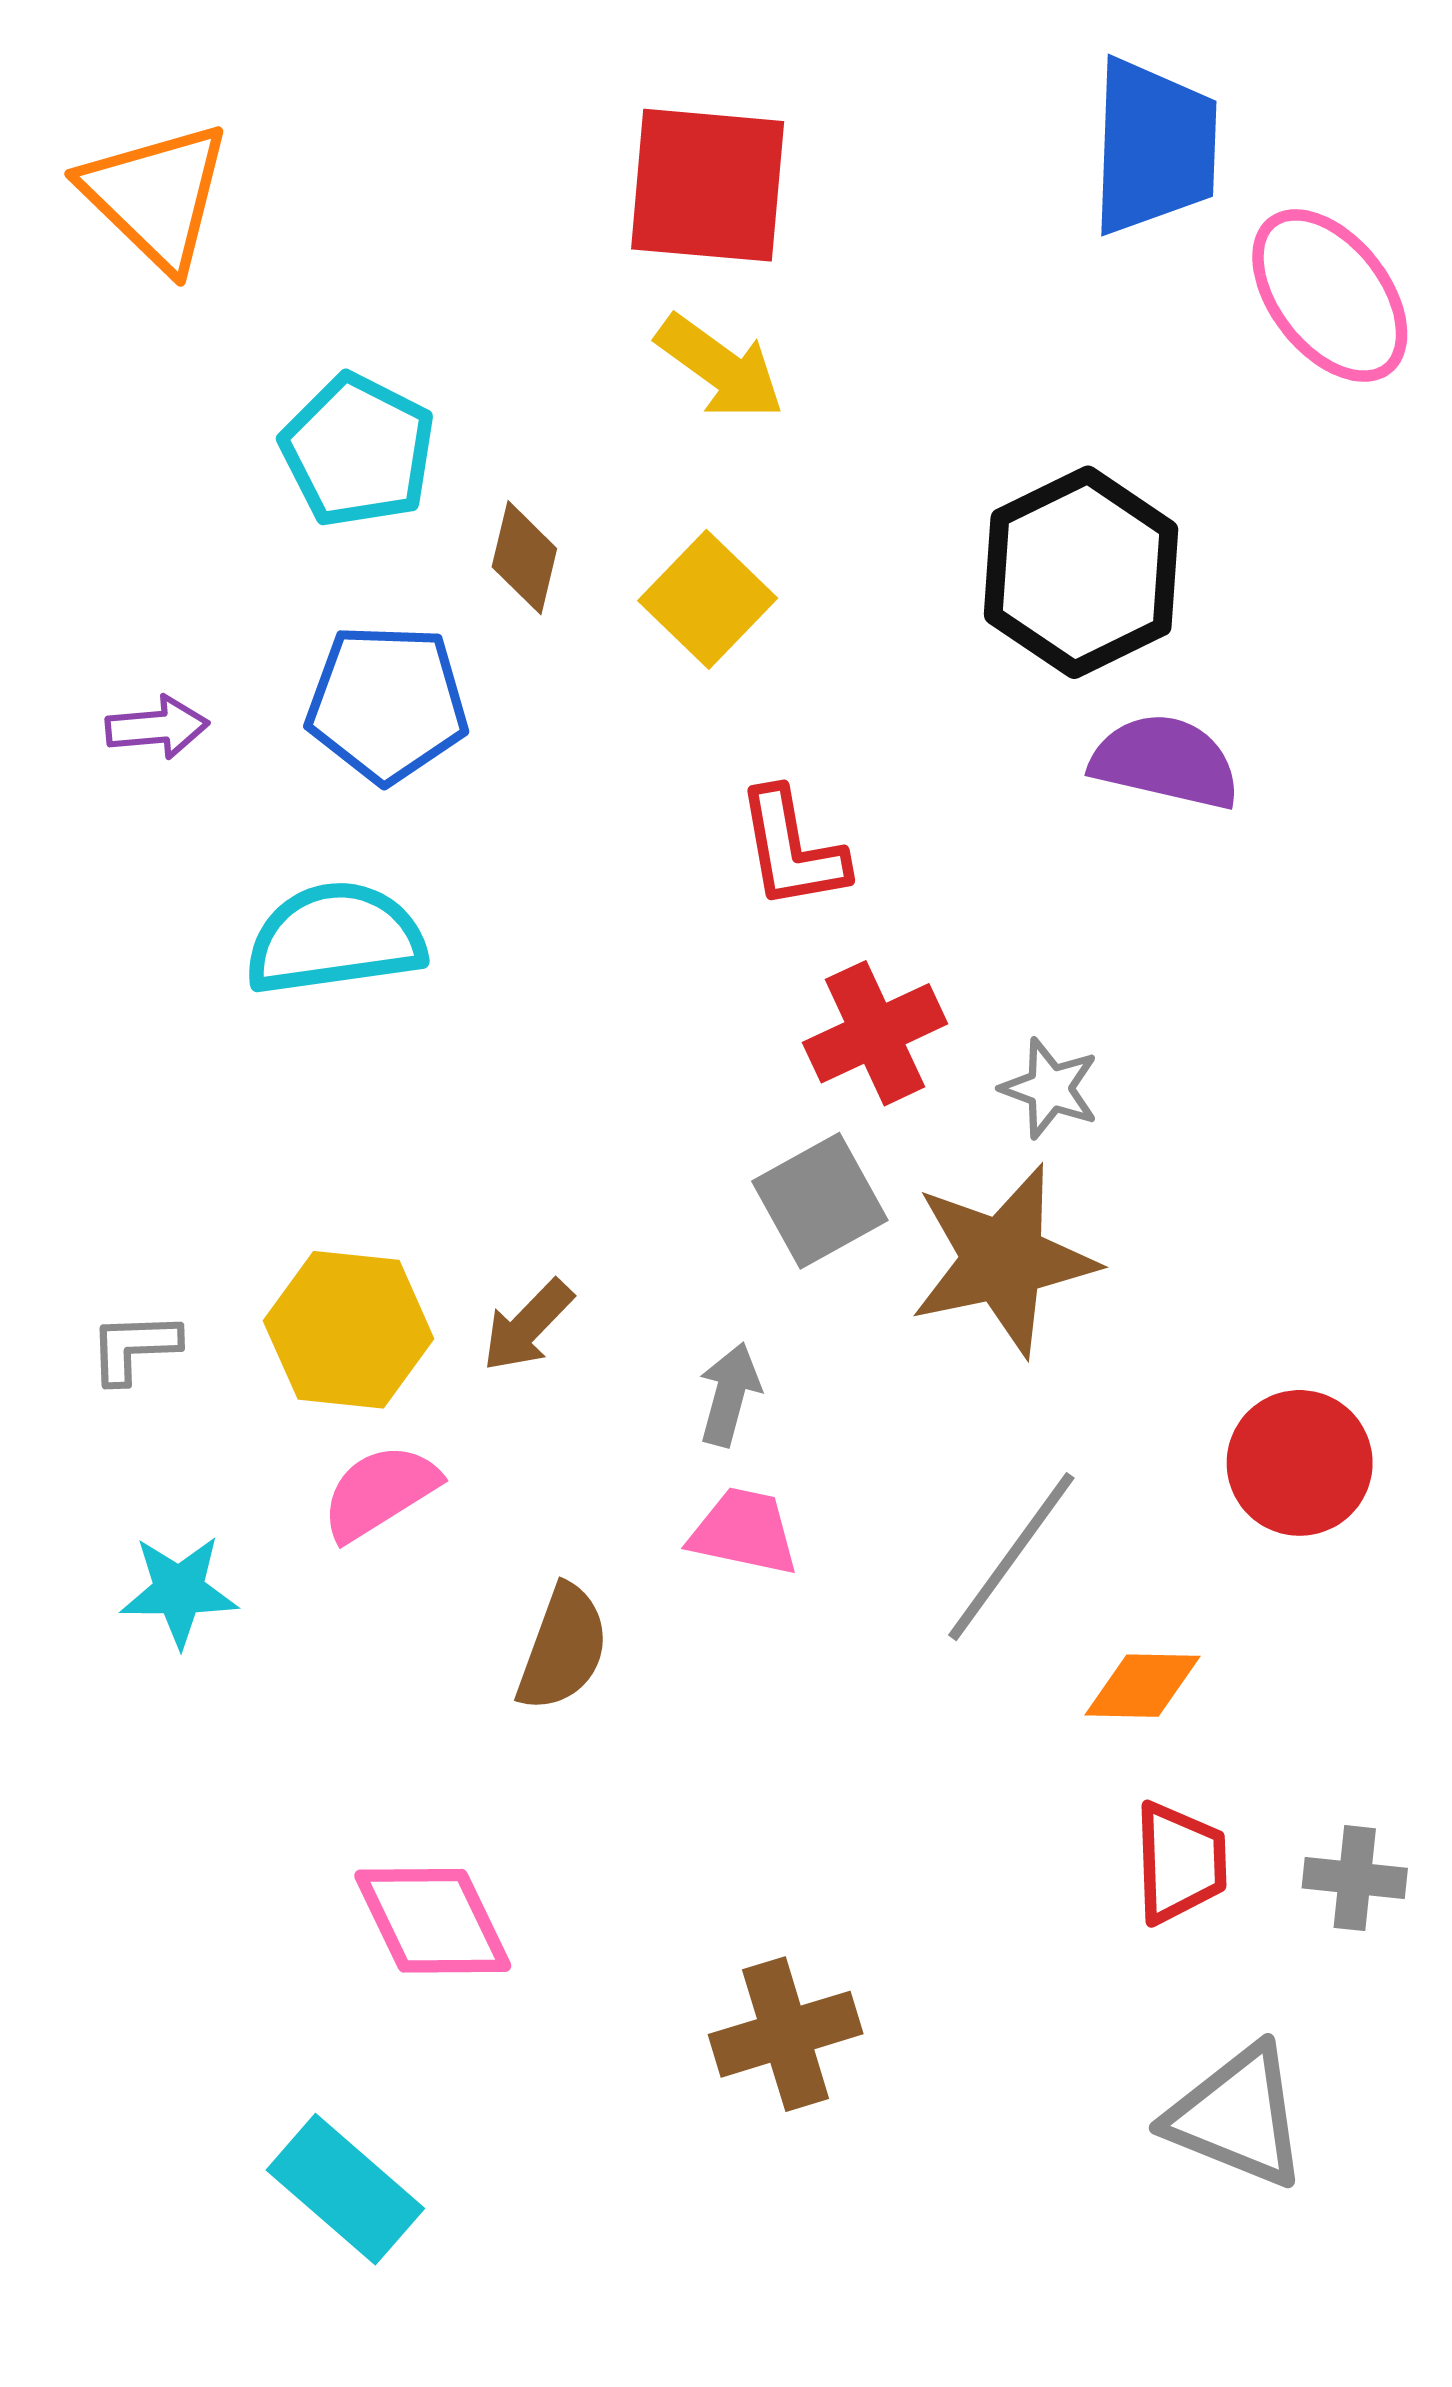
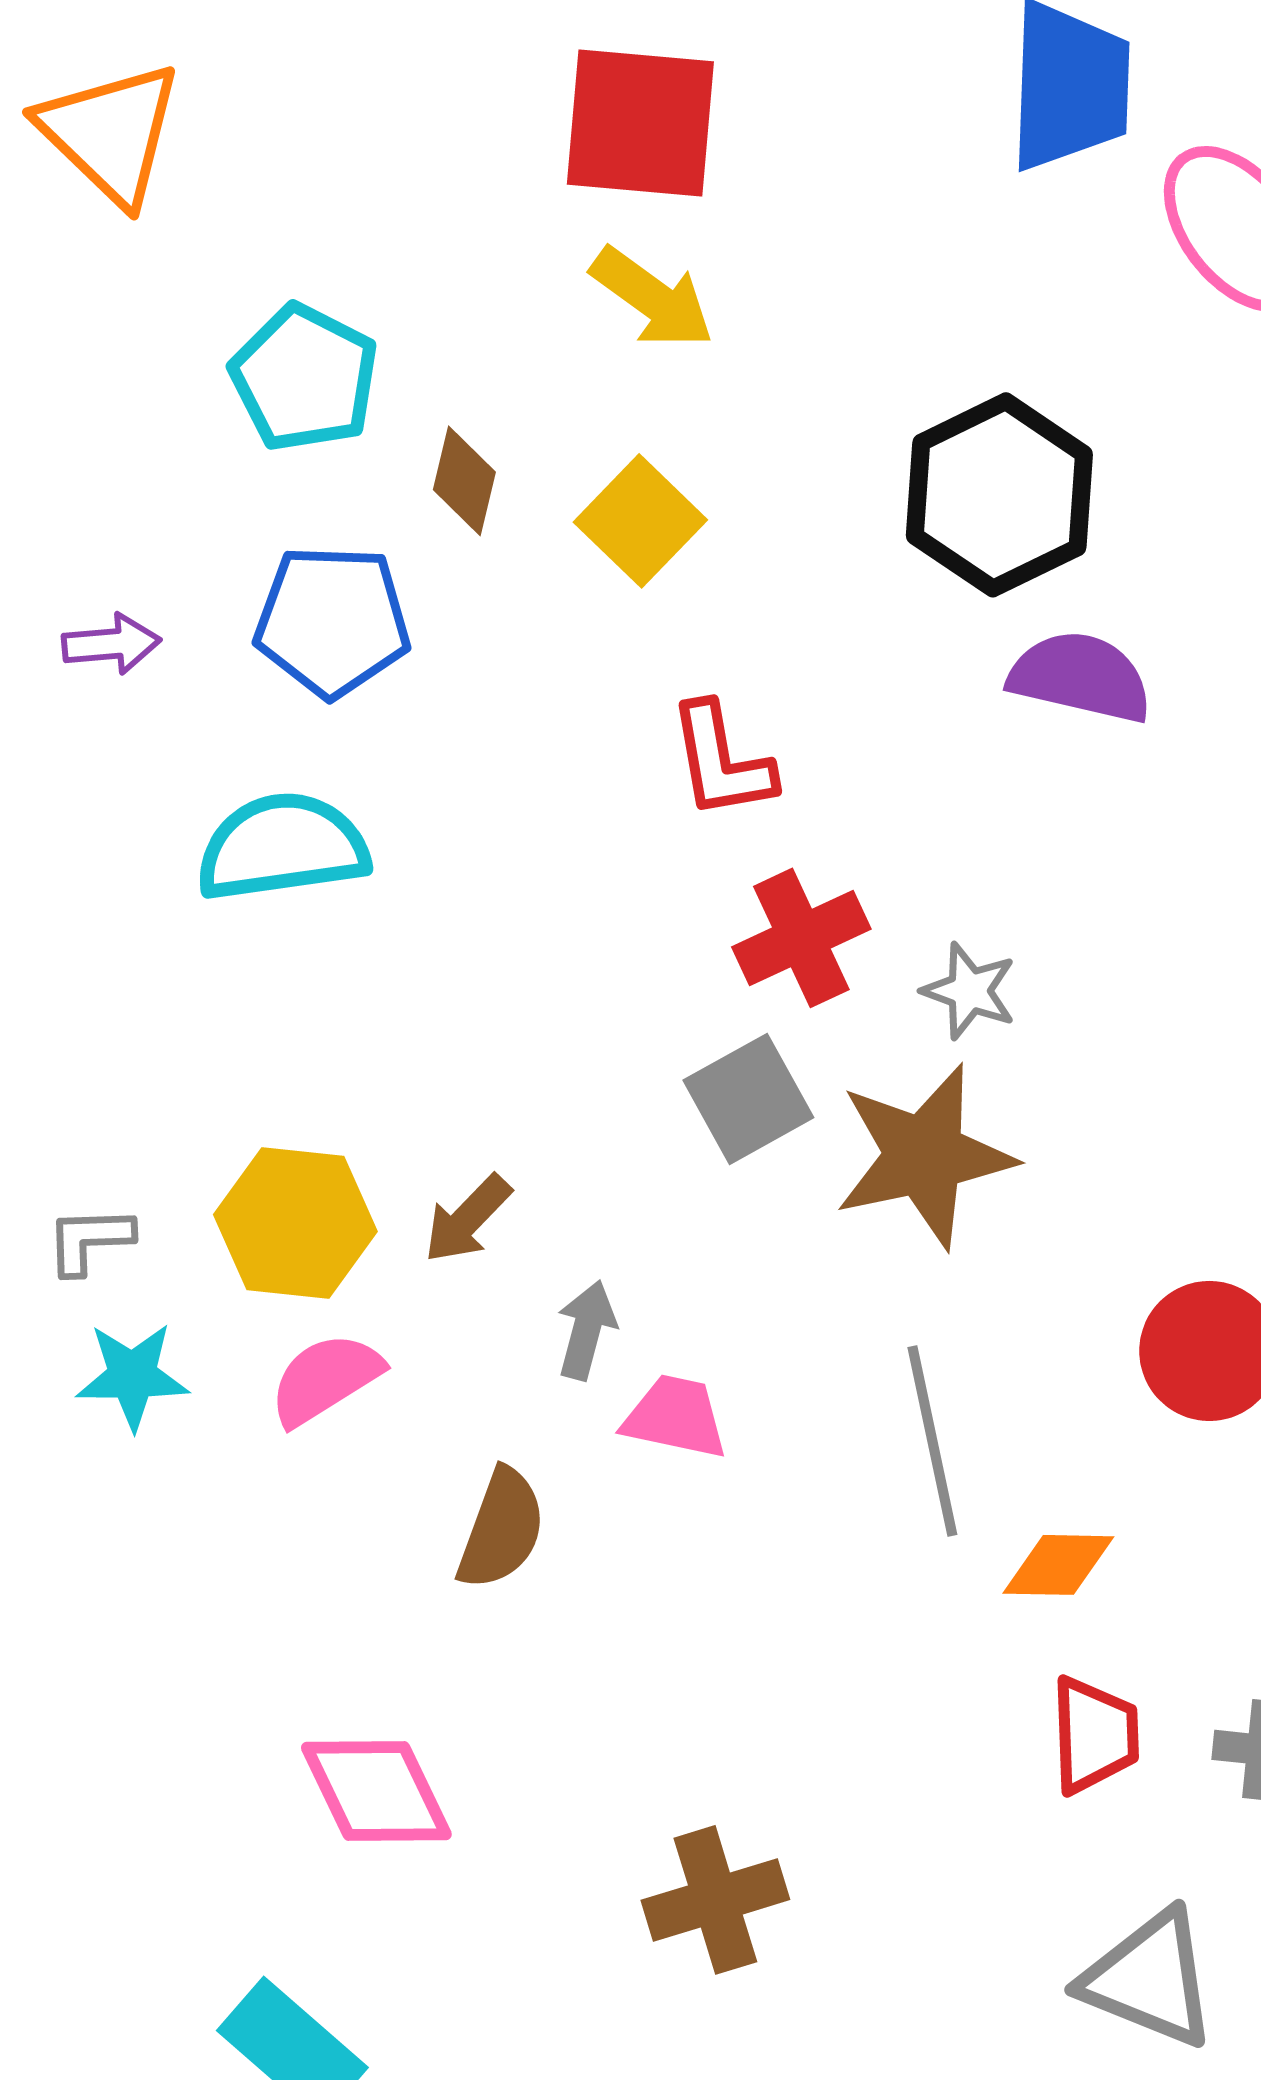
gray arrow: (729, 1394) -> (586, 1330), moved
gray line: (1011, 1557) -> (932, 1441), turned -48
cyan star: (179, 1591) -> (132, 1376), moved

